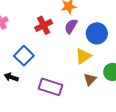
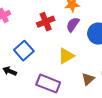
yellow triangle: (83, 56) -> (66, 56), moved

